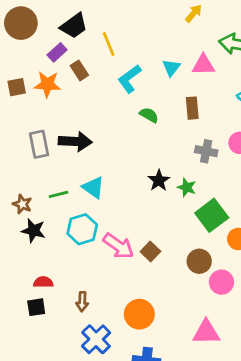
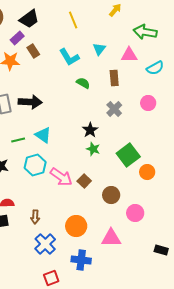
yellow line: (109, 44) -> (73, 20), moved
pink triangle: (203, 65) -> (129, 55), moved
cyan L-shape: (130, 79) -> (69, 57), turned -85
gray cross: (206, 151) -> (114, 109), moved, turned 35
green star: (187, 187) -> (93, 149), moved
brown circle: (199, 261) -> (111, 195), moved
pink circle: (221, 282) -> (135, 213), moved
pink triangle: (206, 332) -> (111, 238), moved

